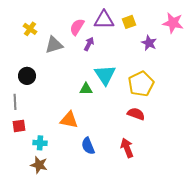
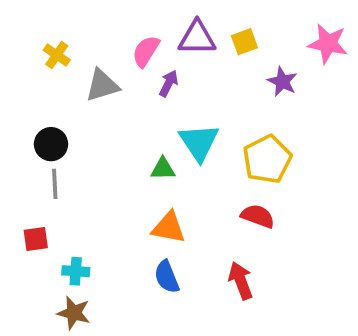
gray line: (15, 102) -> (55, 184), moved
orange triangle: (69, 120) -> (169, 228), moved

